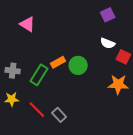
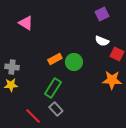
green rectangle: (39, 75) -> (53, 88), moved
yellow star: (12, 99) -> (11, 85), moved
red line: (37, 110) -> (33, 116), moved

